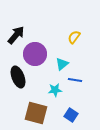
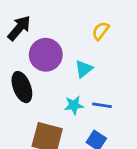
blue line: (75, 80) -> (102, 105), moved

